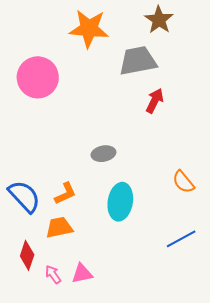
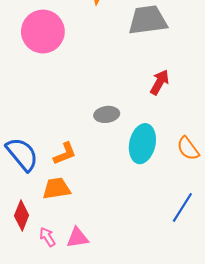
red arrow: (155, 101) -> (160, 82), moved
cyan ellipse: (120, 202) -> (142, 144), moved
blue line: (181, 239) -> (182, 207), turned -32

